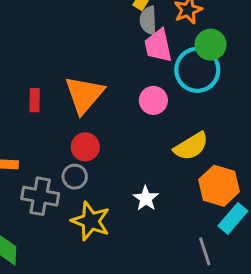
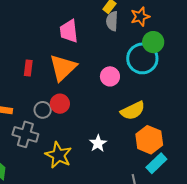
pink trapezoid: (158, 46) -> (69, 31), moved
gray circle: (75, 177) -> (43, 110), moved

